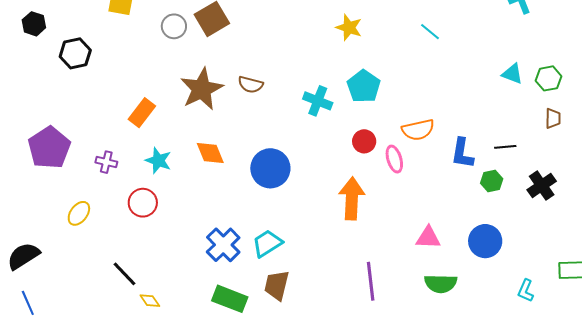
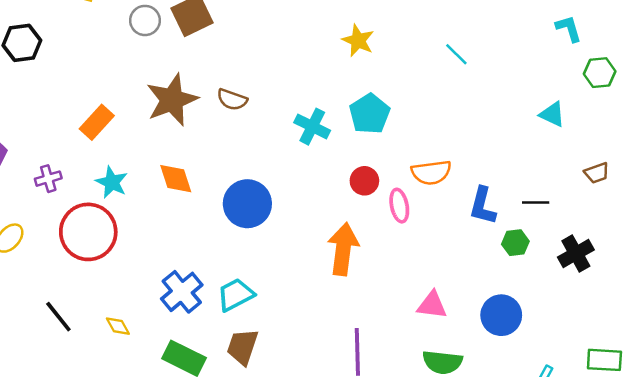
green hexagon: (548, 78) -> (600, 73), moved
brown trapezoid: (553, 118) -> (597, 173), turned 65
purple cross: (106, 162) -> (48, 179), turned -35
red circle: (143, 203) -> (88, 232), size x1.6
yellow diamond: (150, 301) -> (118, 326), moved

